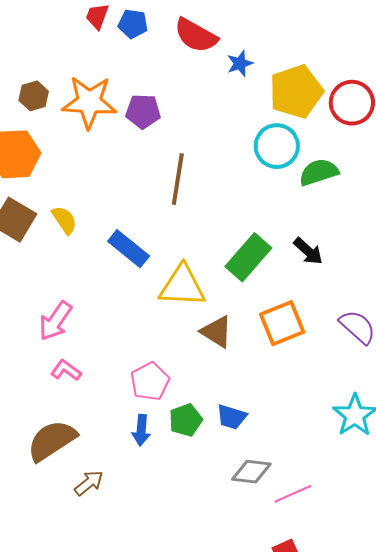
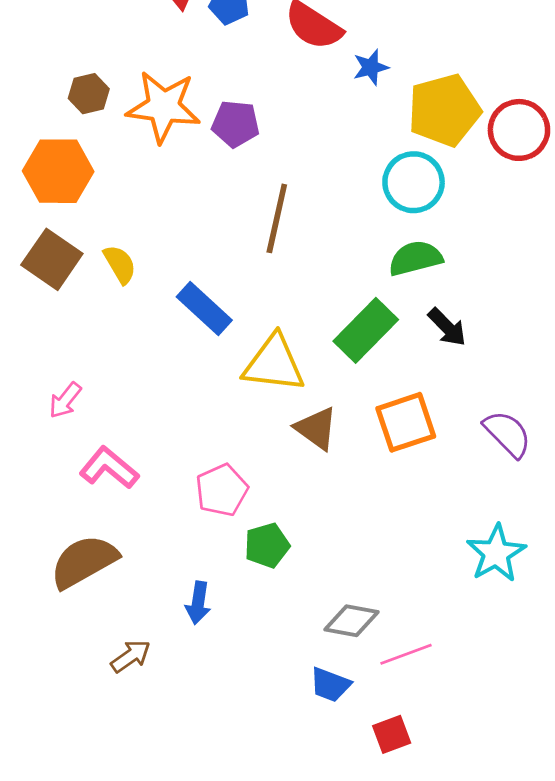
green semicircle: (319, 172) -> (415, 258), moved
pink arrow: (55, 321) -> (65, 400), moved, size x0.7
pink L-shape: (66, 370) -> (109, 468), size x1.4
blue trapezoid: (232, 417) -> (330, 685), moved
blue arrow: (141, 430) -> (198, 603), moved
brown arrow: (89, 483) -> (131, 656), moved

